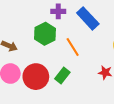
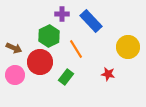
red circle: (36, 77) -> (40, 62), moved

